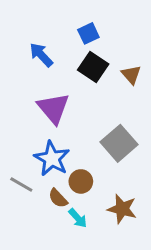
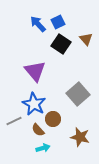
blue arrow: (41, 55) -> (38, 24), moved
brown triangle: (131, 75) -> (86, 39), moved
gray line: (21, 185) -> (14, 121), turned -56
cyan arrow: (78, 218) -> (43, 148), moved, turned -64

